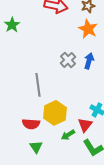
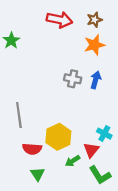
orange star: (88, 29) -> (94, 45), turned 30
gray cross: (68, 60) -> (73, 79), turned -35
gray line: (38, 85) -> (19, 115), moved

